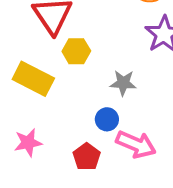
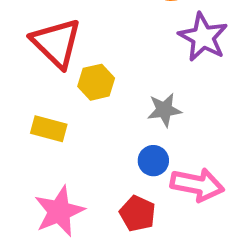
yellow rectangle: (33, 79) -> (49, 129), size x0.7
pink star: (28, 143) -> (59, 211), size x1.4

